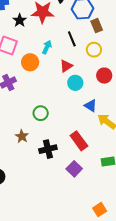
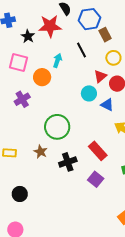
yellow circle: (94, 50) -> (113, 58), moved
red triangle: (66, 66) -> (100, 76), moved
blue triangle: (91, 106) -> (107, 105), moved
green circle: (41, 113) -> (57, 127), size x1.6

